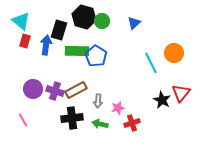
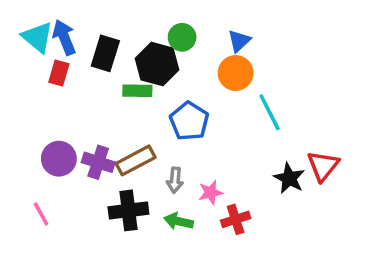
black hexagon: (84, 17) -> (157, 64), moved
red rectangle: (25, 41) -> (59, 73), moved
blue arrow: (46, 45) -> (64, 37), moved, turned -30
green rectangle: (77, 51) -> (137, 91), size x0.7
orange circle: (174, 53) -> (236, 73), moved
blue pentagon: (96, 56) -> (189, 121), moved

